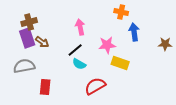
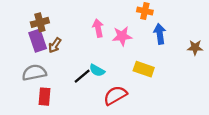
brown arrow: (42, 42) -> (55, 45), turned 88
pink star: (107, 45) -> (122, 36), moved
black line: (75, 50) -> (82, 76), moved
red rectangle: (45, 87) -> (44, 97), moved

